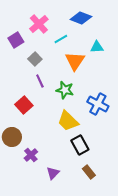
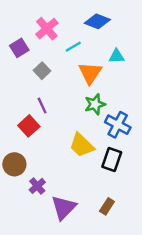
purple line: (40, 81) -> (42, 105), moved
green star: (65, 90) -> (95, 104), moved, turned -30
black rectangle: (80, 145) -> (112, 160), moved, turned 48
brown rectangle: (89, 172) -> (107, 206), turned 72
purple triangle: (53, 173) -> (64, 208), size x1.6

